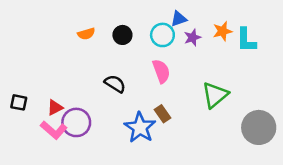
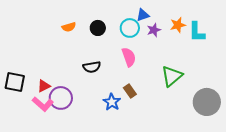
black semicircle: (115, 84) -> (92, 67), turned 138
black square: (19, 102) -> (15, 82), size x1.5
blue star: (140, 127) -> (112, 102), size x0.7

